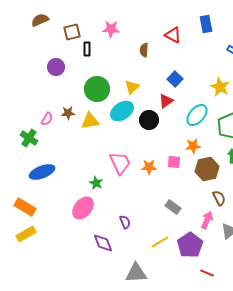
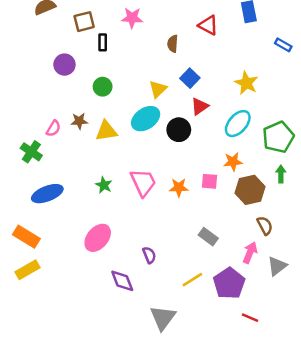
blue square: (175, 79) -> (190, 78), moved
yellow star: (220, 87) -> (246, 83), moved
green circle: (97, 89) -> (103, 87), moved, size x0.6
green star: (96, 183) -> (104, 185), moved
gray triangle: (136, 273) -> (163, 318), turned -50

